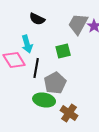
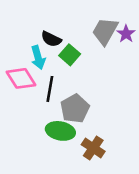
black semicircle: (37, 19) -> (51, 39), moved
green square: (63, 51) -> (70, 55), moved, turned -35

